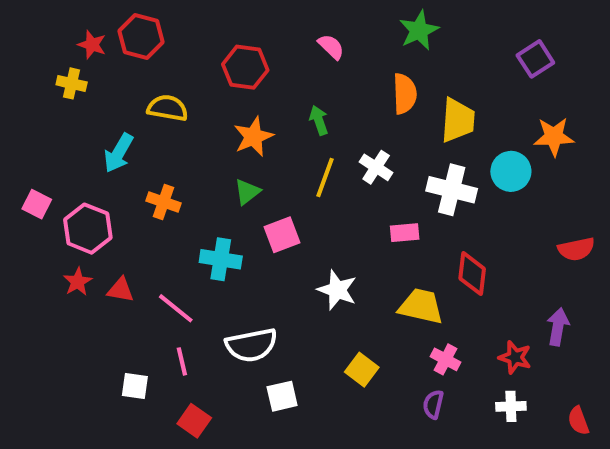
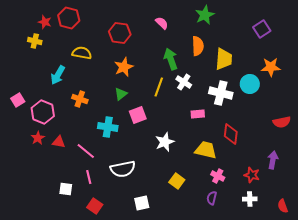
green arrow: (319, 120) -> (171, 59), moved, size x1.5
pink square: (37, 204) -> (18, 100), turned 32
white star: (337, 290) -> (165, 142), turned 30
white square: (282, 396) -> (142, 203), moved

